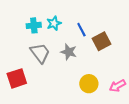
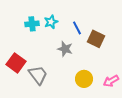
brown square: (102, 41) -> (96, 39), turned -36
gray trapezoid: (40, 53) -> (38, 75), moved
red square: (17, 78) -> (16, 63), moved, turned -36

